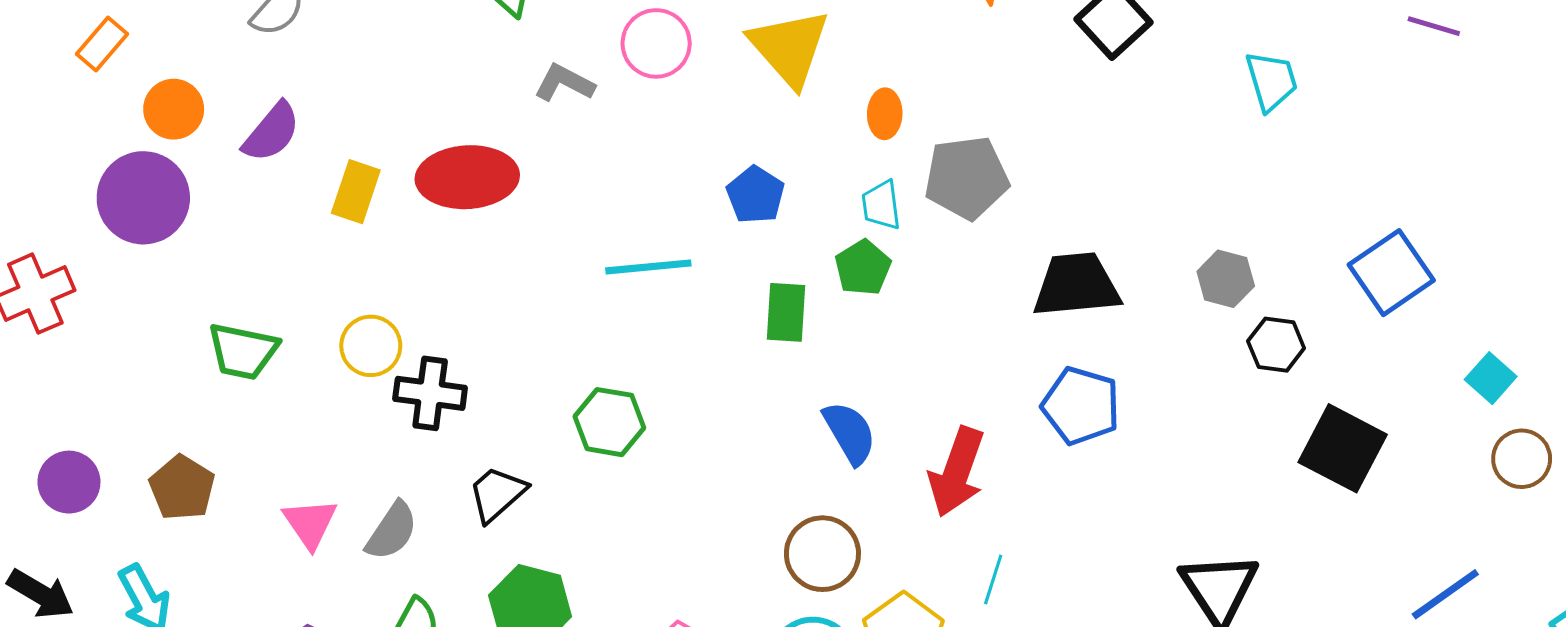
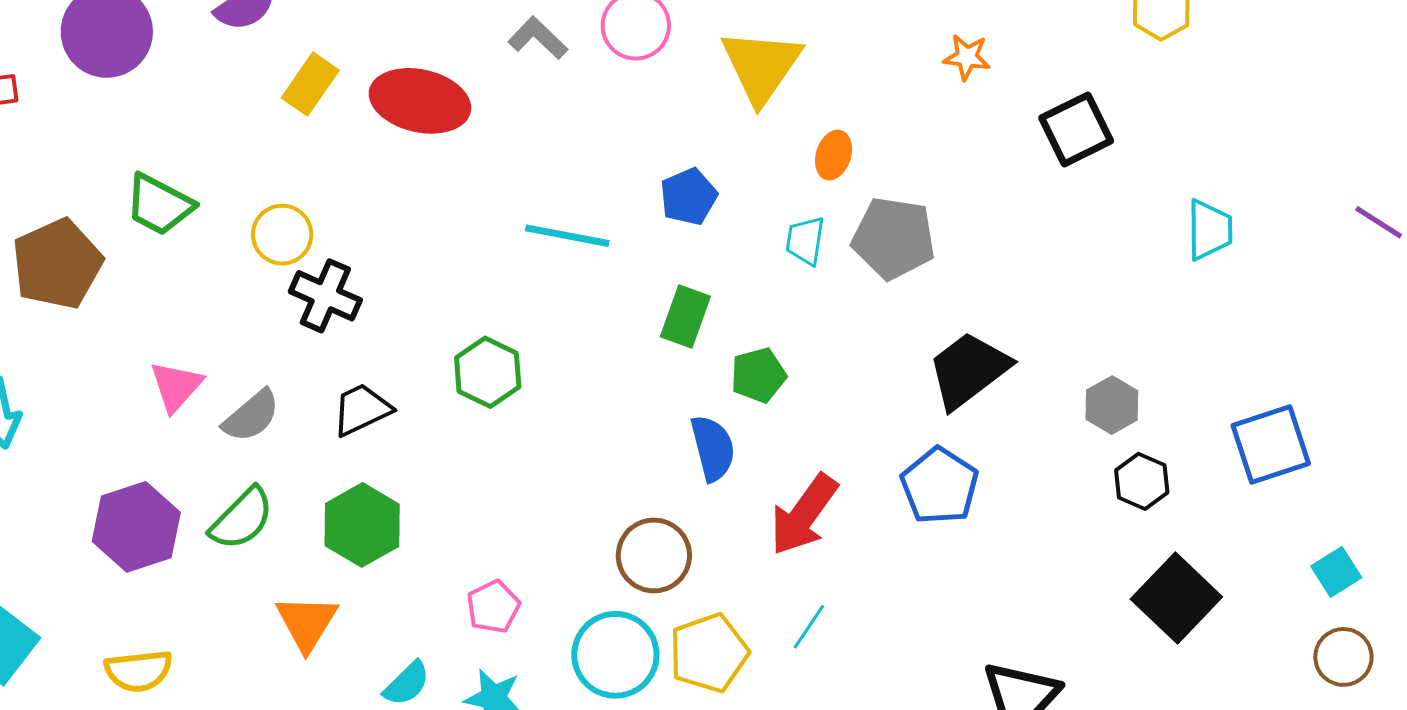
green pentagon: (863, 268) -> (758, 375), moved
black trapezoid: (1076, 285) -> (969, 370), turned -48
brown pentagon: (182, 488) -> (57, 264), moved, size x1.4

